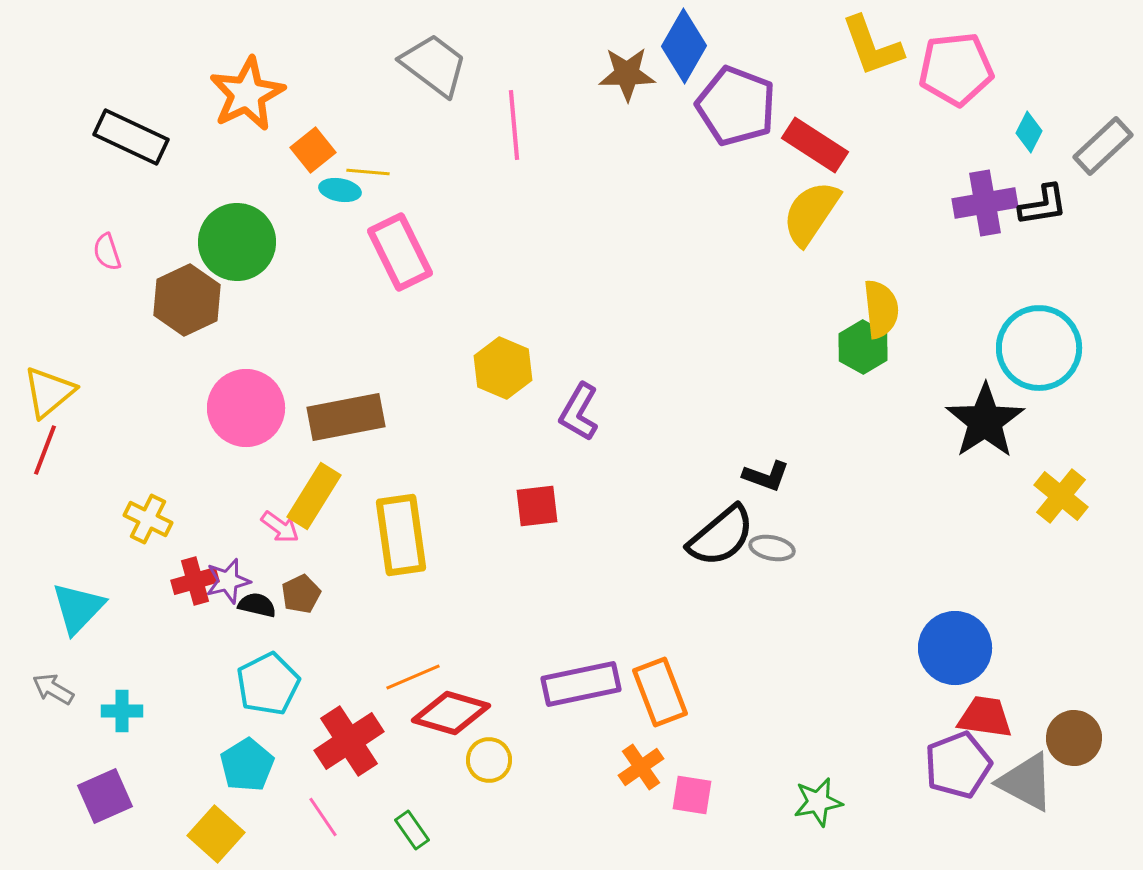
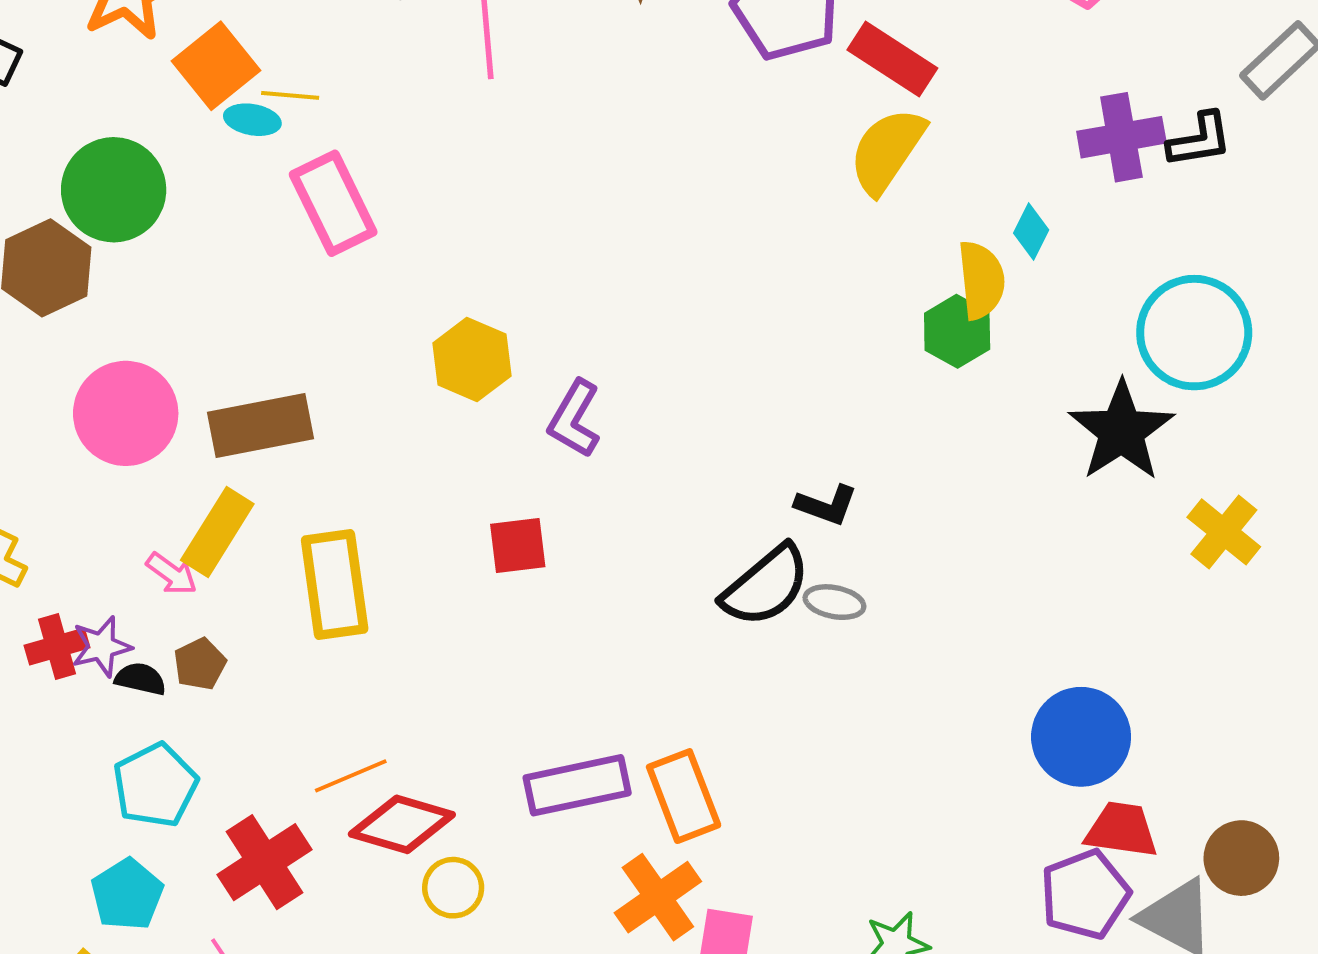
cyan diamond: (1029, 132) -> (1031, 232), moved
orange square: (313, 150) -> (216, 66), size x1.4
orange cross: (641, 767) -> (658, 897), size x1.4

